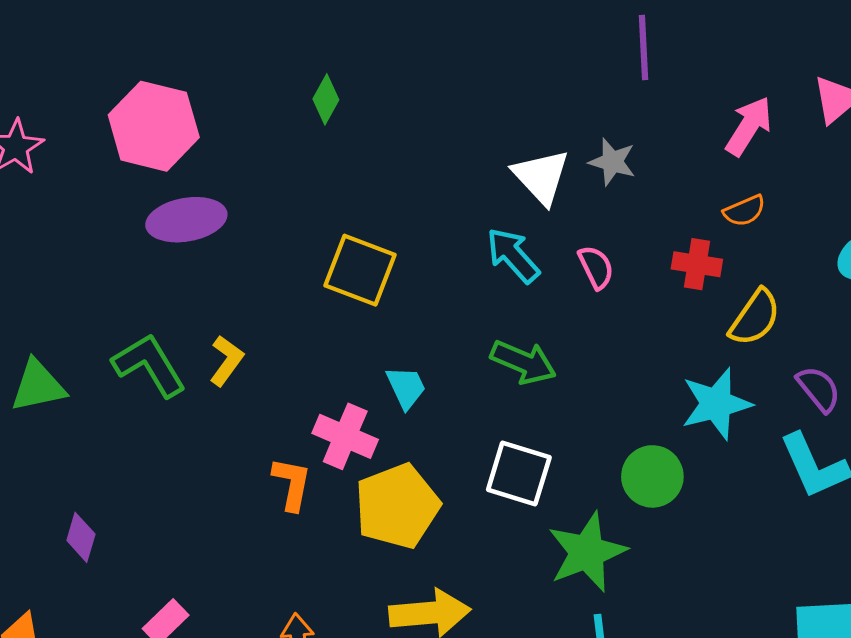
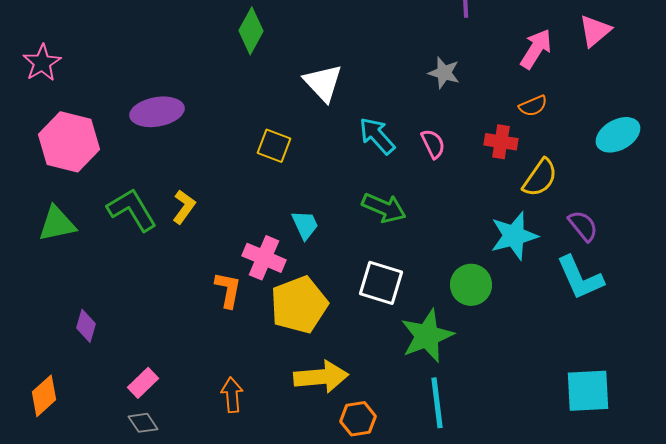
green diamond: (326, 99) -> (251, 31), size x1.4
pink hexagon: (154, 126) -> (69, 142), moved
white triangle: (541, 177) -> (323, 83), moved
yellow square: (360, 270) -> (274, 146), size x0.7

